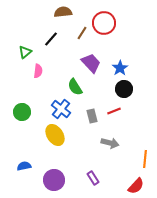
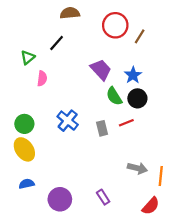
brown line: (82, 33) -> (140, 36), moved
green semicircle: (75, 87) -> (114, 96), moved
yellow ellipse: (55, 135) -> (24, 149), moved
gray arrow: (110, 143) -> (137, 168), moved

